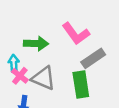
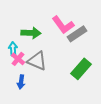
gray rectangle: (93, 58) -> (77, 34), moved
green rectangle: (81, 85) -> (81, 69), moved, turned 50

